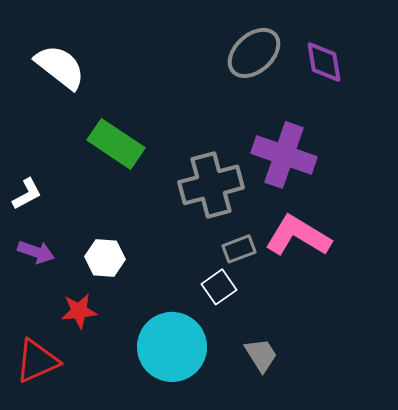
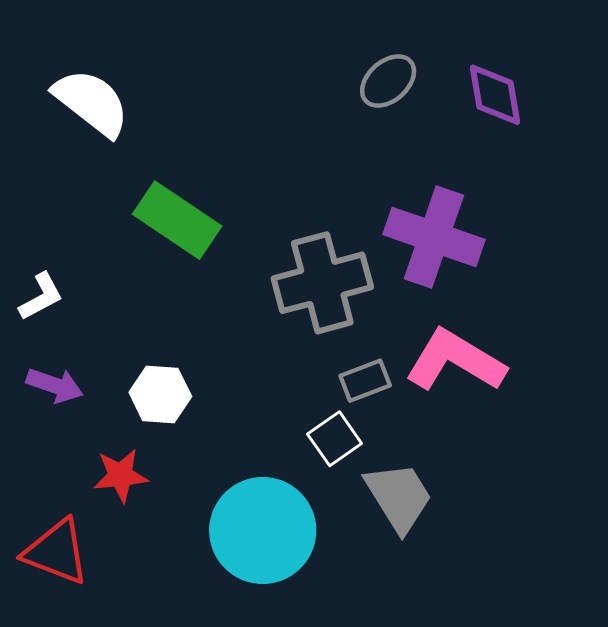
gray ellipse: (254, 53) -> (388, 81), size x0.7
gray trapezoid: (261, 355) -> (399, 497), moved, size x1.4
red triangle: (37, 361) -> (56, 552), turned 45

